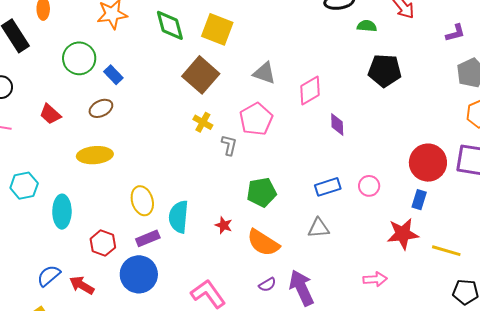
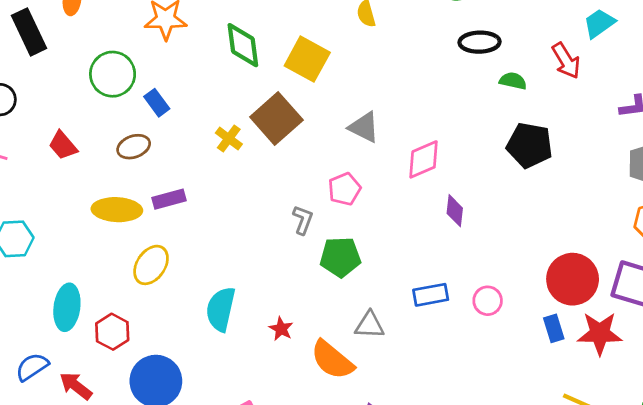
pink pentagon: (256, 119) -> (344, 189), size x0.7
yellow cross: (203, 122) -> (229, 138), moved
green pentagon: (262, 192) -> (340, 257), moved
blue rectangle: (419, 200) -> (554, 328), turned -42
yellow ellipse: (142, 201) -> (151, 265), moved, turned 44
cyan ellipse: (62, 212) -> (67, 307), moved
gray triangle: (319, 228) -> (370, 325), moved
red star: (403, 234) -> (600, 333), moved
purple rectangle: (148, 238) -> (169, 199), moved

